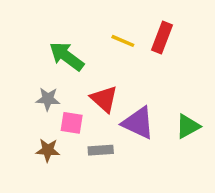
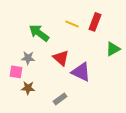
pink square: (72, 123) -> (16, 72), moved
green triangle: (188, 126) -> (113, 49), moved
gray rectangle: (101, 150) -> (60, 99), moved, turned -32

